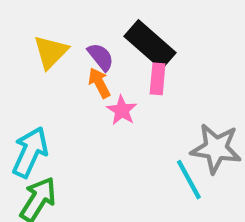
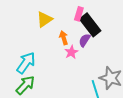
purple semicircle: (101, 57) -> (85, 40), moved, turned -120
pink rectangle: (158, 79) -> (79, 14), moved

